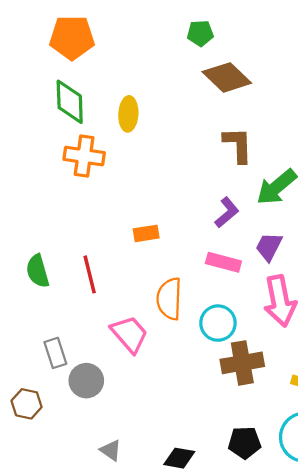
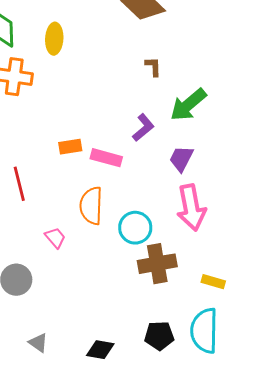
brown L-shape: (238, 145) -> (153, 67), size x0.6
pink rectangle: (223, 262) -> (106, 158), moved
pink trapezoid: (129, 334) -> (55, 238), size x0.6

